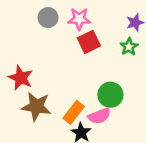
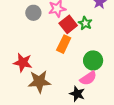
green star: (129, 47) -> (85, 23), moved
orange rectangle: (74, 112) -> (64, 44), moved

